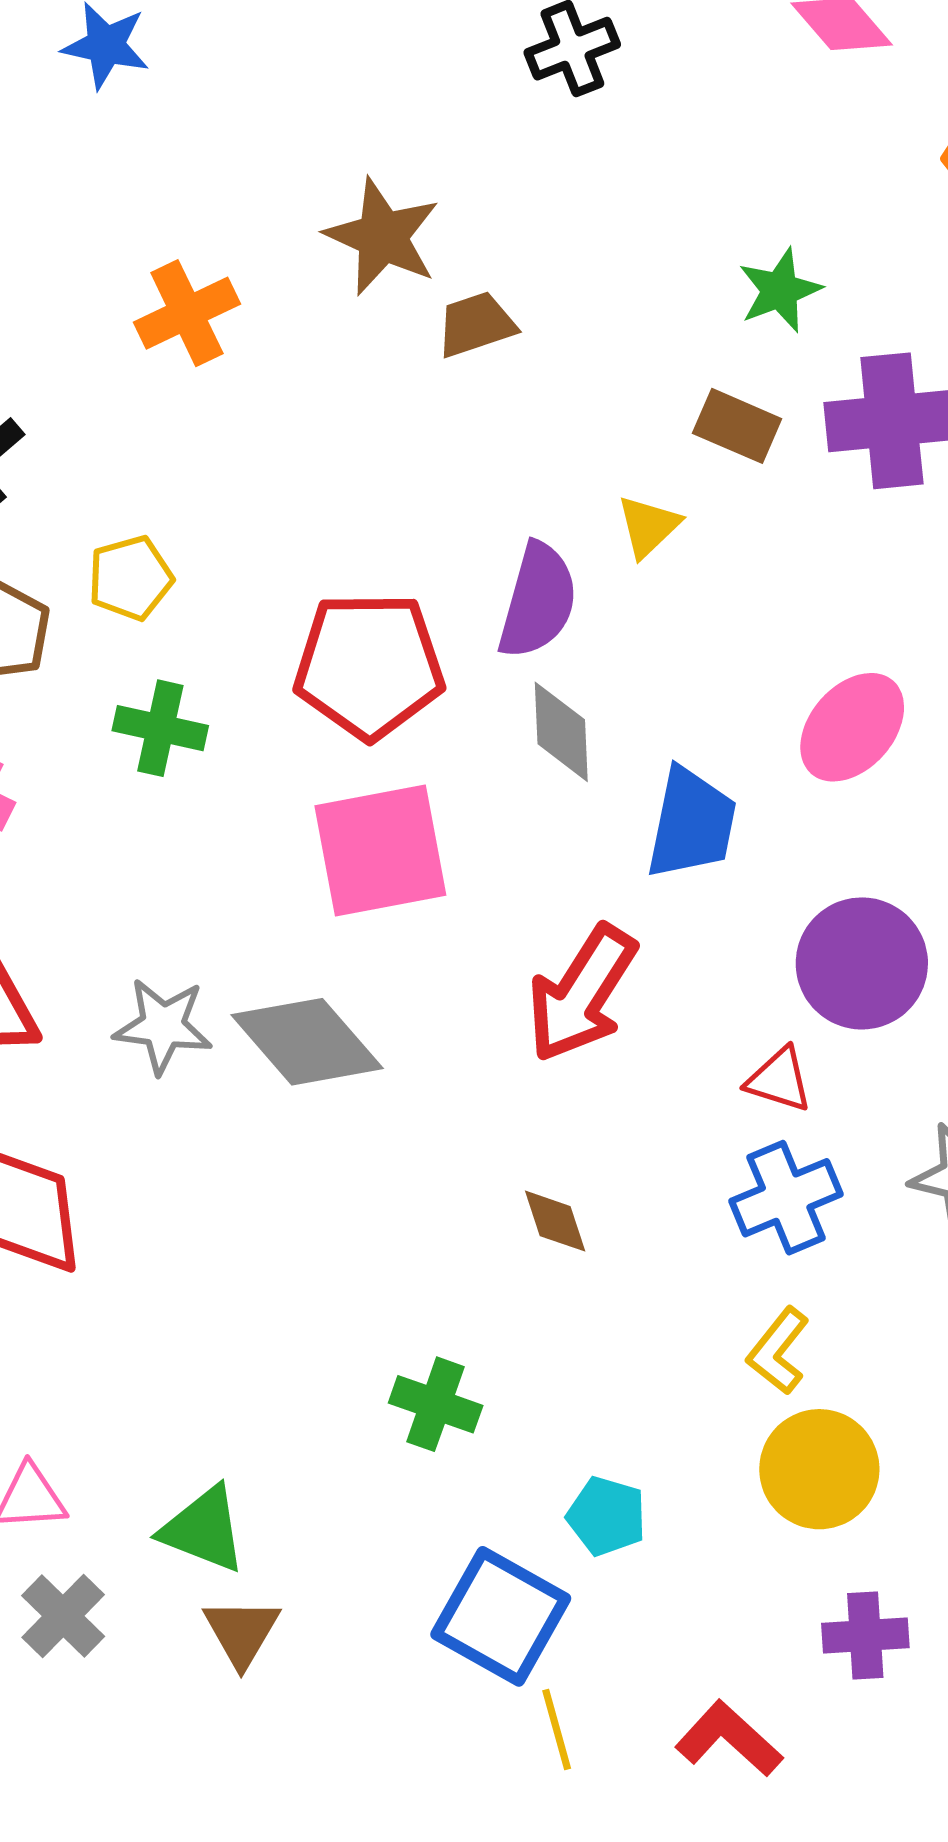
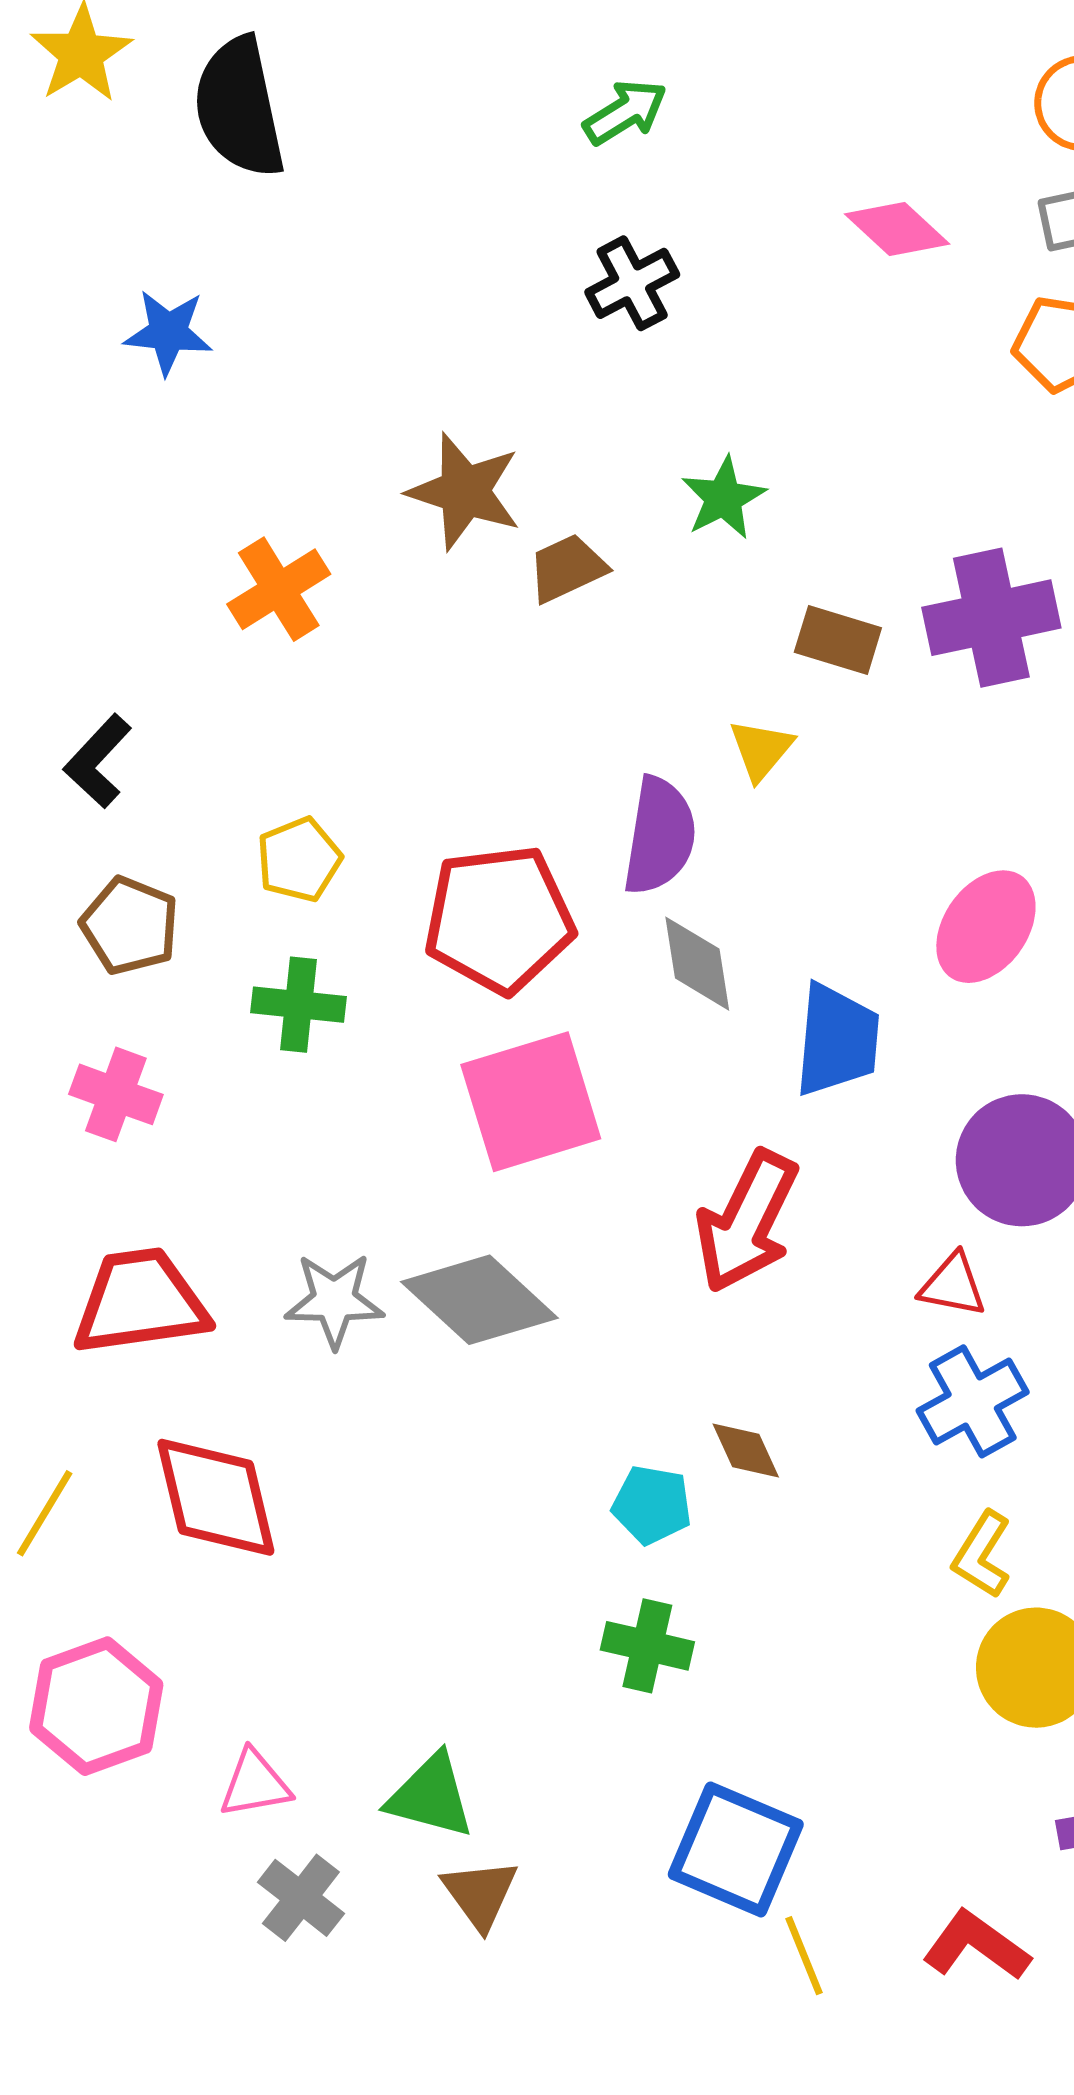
green star: (780, 290) -> (723, 498), moved
yellow pentagon: (130, 578) -> (299, 860), moved
cyan pentagon: (607, 1516) -> (652, 1505), moved

